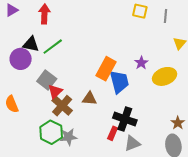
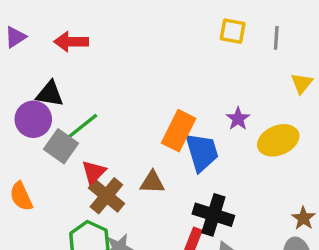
red arrow: (44, 14) -> (71, 42), turned -90
green line: (53, 47) -> (82, 126), moved
gray square: (47, 80) -> (61, 146), moved

